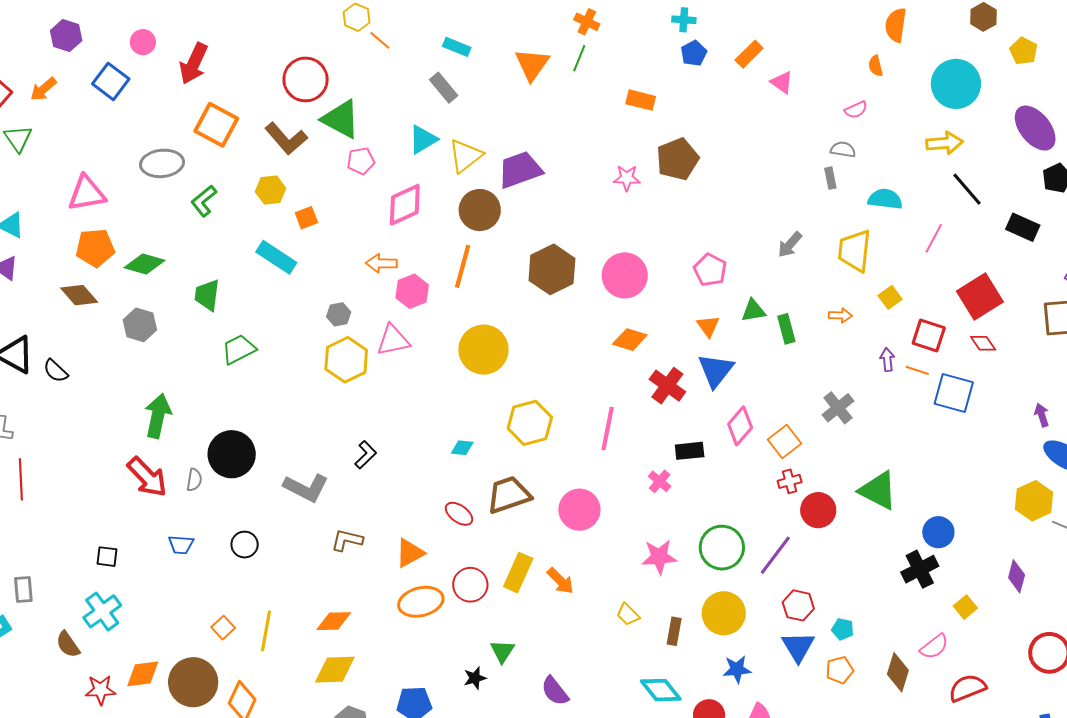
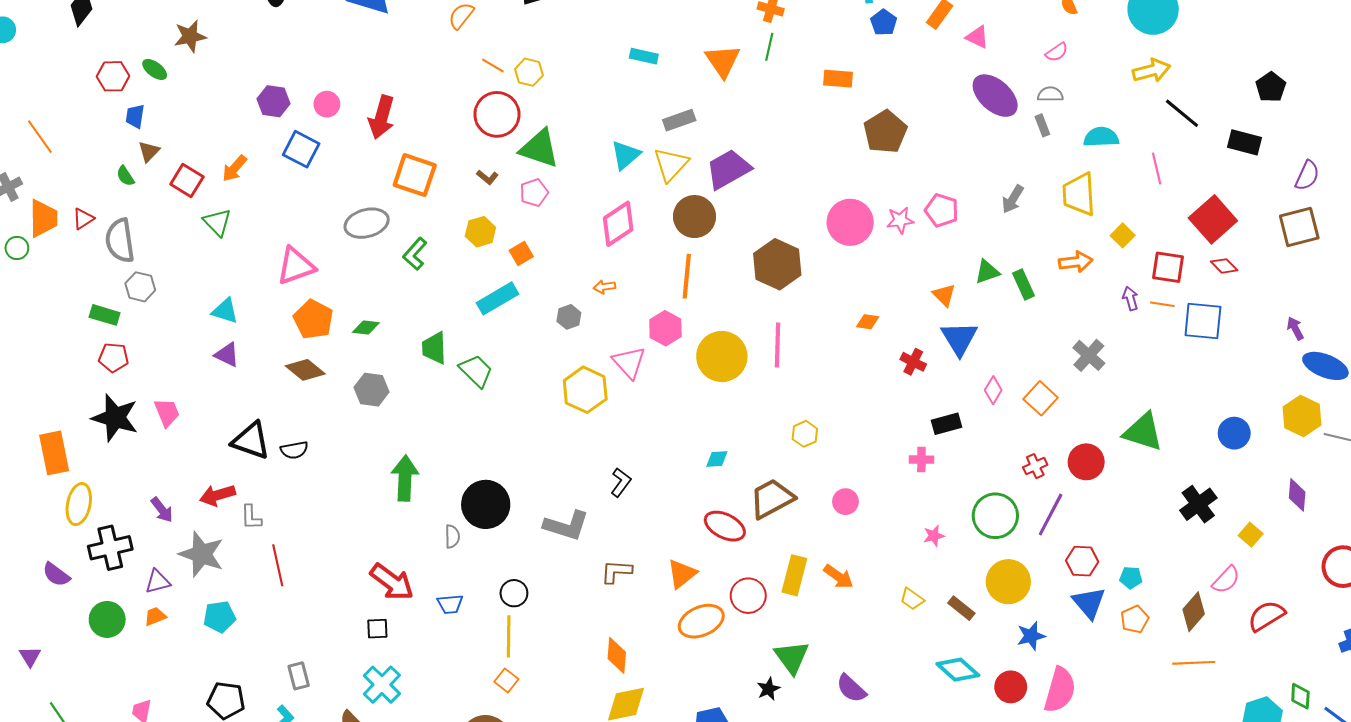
yellow hexagon: (357, 17) -> (529, 72), moved
purple hexagon: (66, 36) -> (274, 101), moved
orange line: (380, 40) -> (493, 66), moved
gray rectangle: (444, 88) -> (679, 120), moved, turned -60
purple ellipse: (1035, 128) -> (995, 96), moved
brown L-shape: (286, 139) -> (487, 177), size x0.5
pink pentagon: (361, 161) -> (534, 193), moved
pink star: (627, 178) -> (900, 220), moved
pink line: (934, 238) -> (1157, 169), turned -32
orange pentagon: (95, 248) -> (313, 319), turned -30
cyan rectangle: (276, 257) -> (498, 298), turned -54
orange arrow: (381, 263) -> (604, 287), size x0.7
green diamond: (144, 264) -> (366, 327), size x0.7
pink pentagon: (710, 270) -> (942, 210), moved
pink circle: (625, 275) -> (850, 222), moved
pink hexagon: (412, 291) -> (665, 328), moved
gray hexagon: (339, 314) -> (569, 317), moved
orange arrow: (840, 315) -> (1076, 262), size x1.4
pink triangle: (393, 340) -> (629, 362), turned -51
orange diamond: (630, 340) -> (868, 322), size x0.7
green trapezoid: (239, 349) -> (476, 371), moved, turned 81
black semicircle: (56, 371) -> (294, 450), turned -44
red cross: (667, 386) -> (913, 362), size x0.7
yellow hexagon: (530, 423) -> (805, 434), moved, size x0.6
pink diamond: (740, 426) -> (993, 390), size x0.7
pink line: (608, 429) -> (778, 345), moved
red arrow: (147, 477) -> (392, 582), moved
pink cross: (660, 481) -> (921, 460), turned -30
red cross: (790, 481) -> (1035, 466), moved
pink circle: (579, 510) -> (845, 502), size x0.6
red ellipse: (459, 514) -> (725, 526), size x1.4
blue circle: (938, 532) -> (1234, 433), moved
pink star: (659, 557) -> (934, 536), size x0.6
orange diamond: (334, 621) -> (617, 655), turned -75
yellow line: (266, 631) -> (509, 636), moved
brown rectangle: (674, 631) -> (961, 608), turned -52
green triangle: (502, 651) -> (792, 657), size x1.4
brown diamond: (898, 672) -> (1194, 612), turned 33

